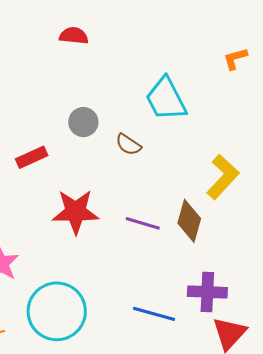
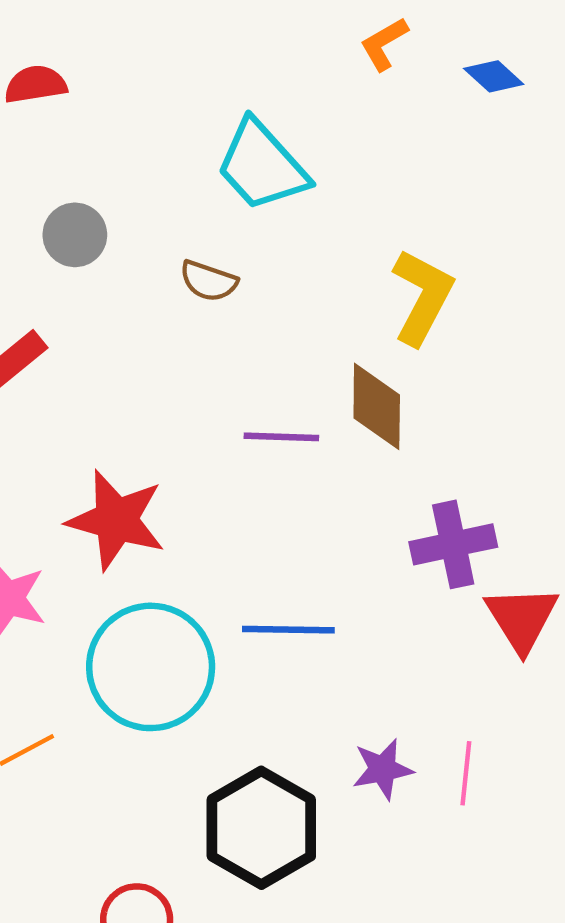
gray circle: (83, 122) -> (75, 235), moved
red star: (76, 212) -> (116, 520), moved, turned 30
blue line: (154, 314) -> (288, 630), moved

